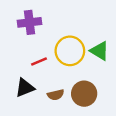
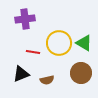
red line: (39, 62) -> (33, 52), turned 32
brown circle: (84, 94) -> (81, 73), moved

